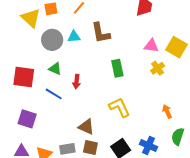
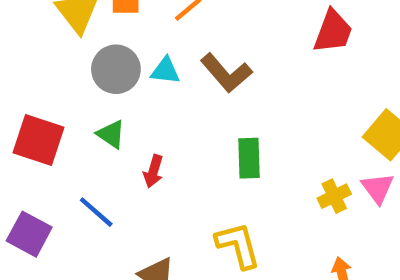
brown L-shape: (101, 33) -> (226, 73), turned -40
pink triangle: (151, 46) -> (378, 188), moved, turned 35
yellow cross: (158, 68) -> (334, 196), moved
blue line: (54, 94) -> (96, 212), moved

